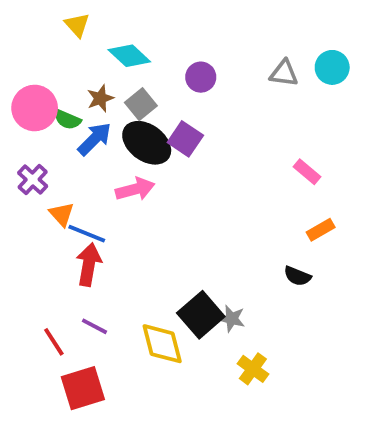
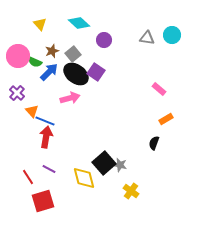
yellow triangle: (77, 25) -> (40, 24), moved
cyan diamond: (129, 56) -> (79, 23), moved
black semicircle: (297, 276) -> (154, 143), turned 88

